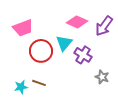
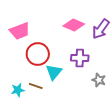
cyan triangle: (64, 43) -> (54, 72), moved
purple cross: (83, 55) -> (80, 58), turned -30

